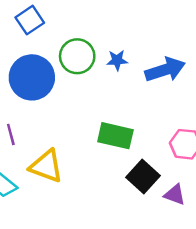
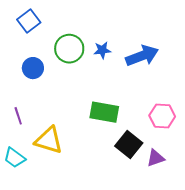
blue circle: (32, 77) -> (33, 68), size x0.6
purple triangle: (175, 195) -> (156, 158), turned -36

